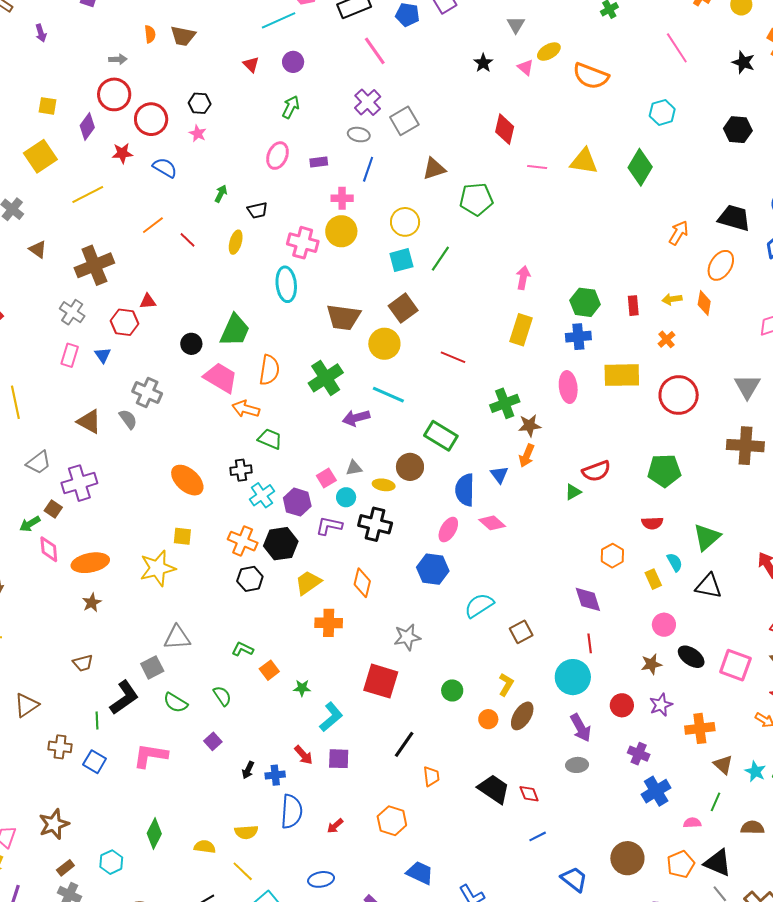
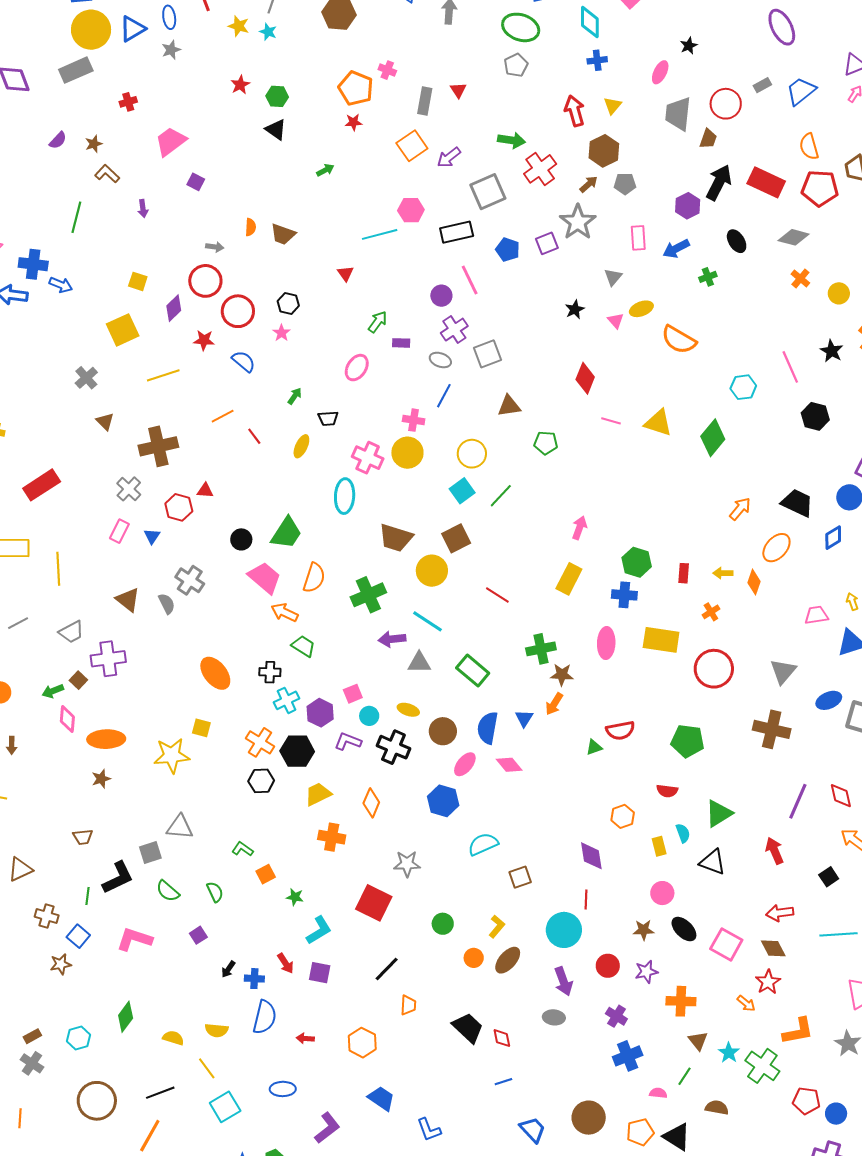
pink line: (677, 48) -> (790, 367), moved
purple circle: (293, 62) -> (441, 296), moved
purple rectangle: (319, 162) -> (401, 343), moved
green pentagon: (476, 199) -> (546, 443), size x0.7
cyan square: (401, 260) -> (462, 491), turned -30
brown circle: (410, 467) -> (443, 731), moved
gray triangle: (354, 468) -> (419, 663), moved, size x1.4
brown star: (54, 824) -> (61, 964), moved, size x0.7
red arrow: (335, 826) -> (305, 1038), turned 36

